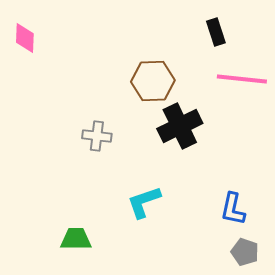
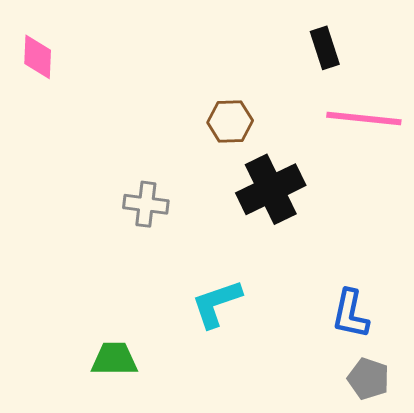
brown hexagon: (153, 81) -> (230, 122), size x0.7

